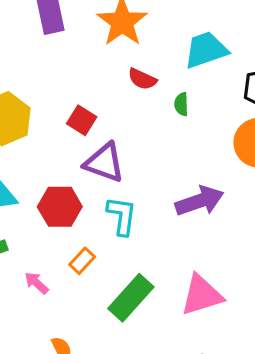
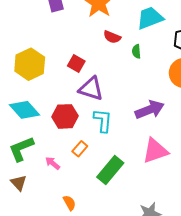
pink triangle: (202, 295) -> (155, 151), moved

